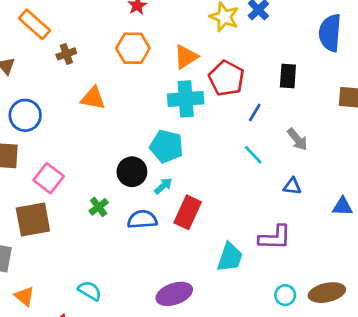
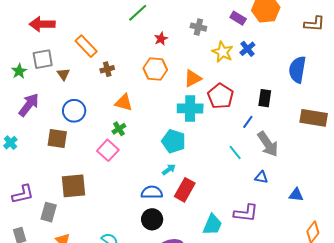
blue line: (255, 113) -> (248, 122), moved
gray arrow: (297, 139) -> (268, 144), size x1.5
black circle: (132, 172) -> (152, 219), moved
pink square: (49, 178) -> (108, 150), moved
green cross: (99, 207) -> (119, 129), moved

